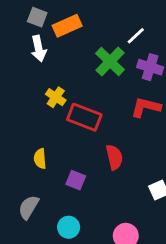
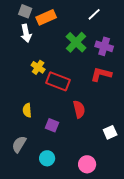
white line: (136, 36) -> (94, 14), moved

